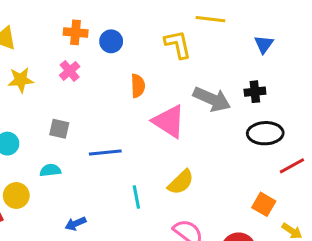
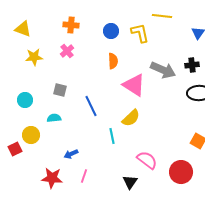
blue circle: (111, 41) -> (111, 31), moved
blue line: (105, 152) -> (91, 106), turned 70
yellow semicircle: (181, 182) -> (131, 118), moved

